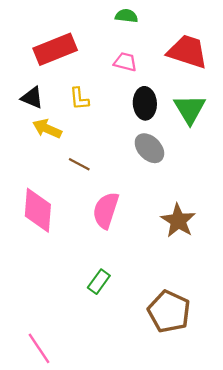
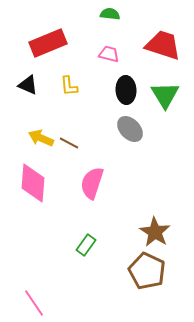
yellow arrow: (47, 129) -> (41, 138), moved
brown star: (178, 221) -> (155, 232), moved

